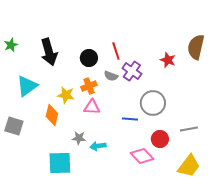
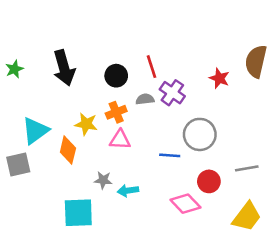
green star: (11, 45) -> (14, 69), moved
gray semicircle: (111, 76) -> (145, 99), turned 152
cyan triangle: (27, 86) -> (35, 131), moved
gray square: (14, 126) -> (18, 164), turned -30

